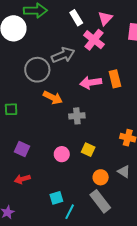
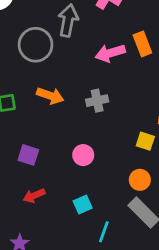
gray arrow: (63, 55) -> (68, 20), turned -50
orange arrow: (53, 98) -> (50, 96), moved
yellow square: (88, 150) -> (145, 141), moved
cyan square: (56, 198) -> (83, 204), moved

